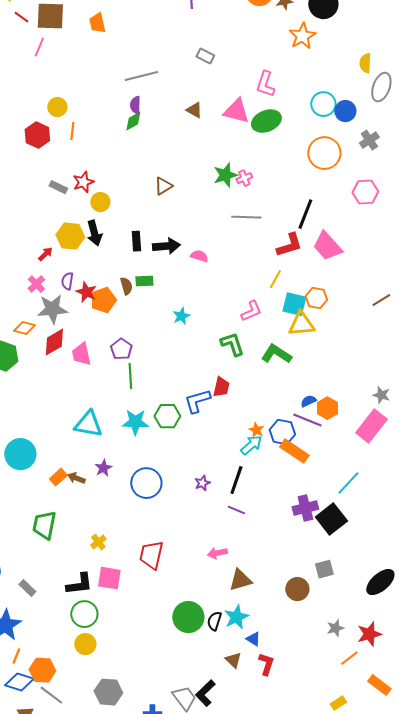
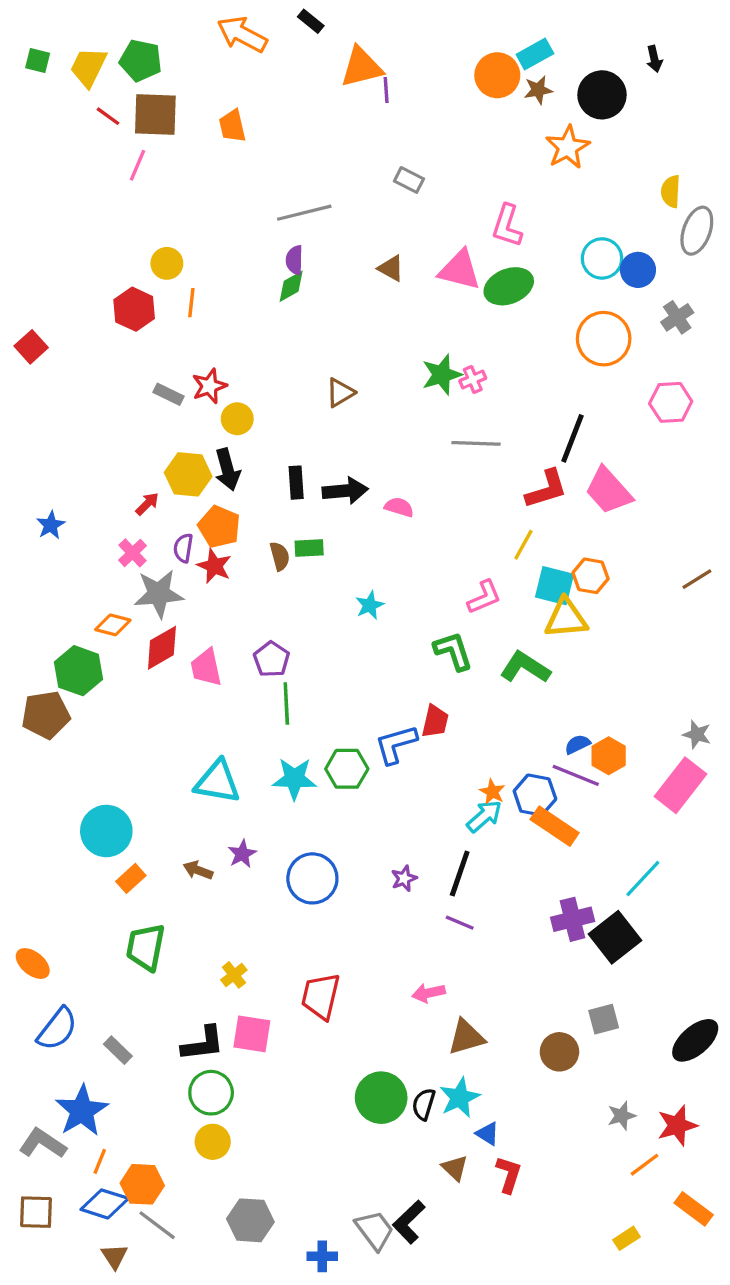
orange pentagon: (103, 300) -> (219, 527), moved, turned -30
orange rectangle: (58, 477) -> (131, 878), moved

